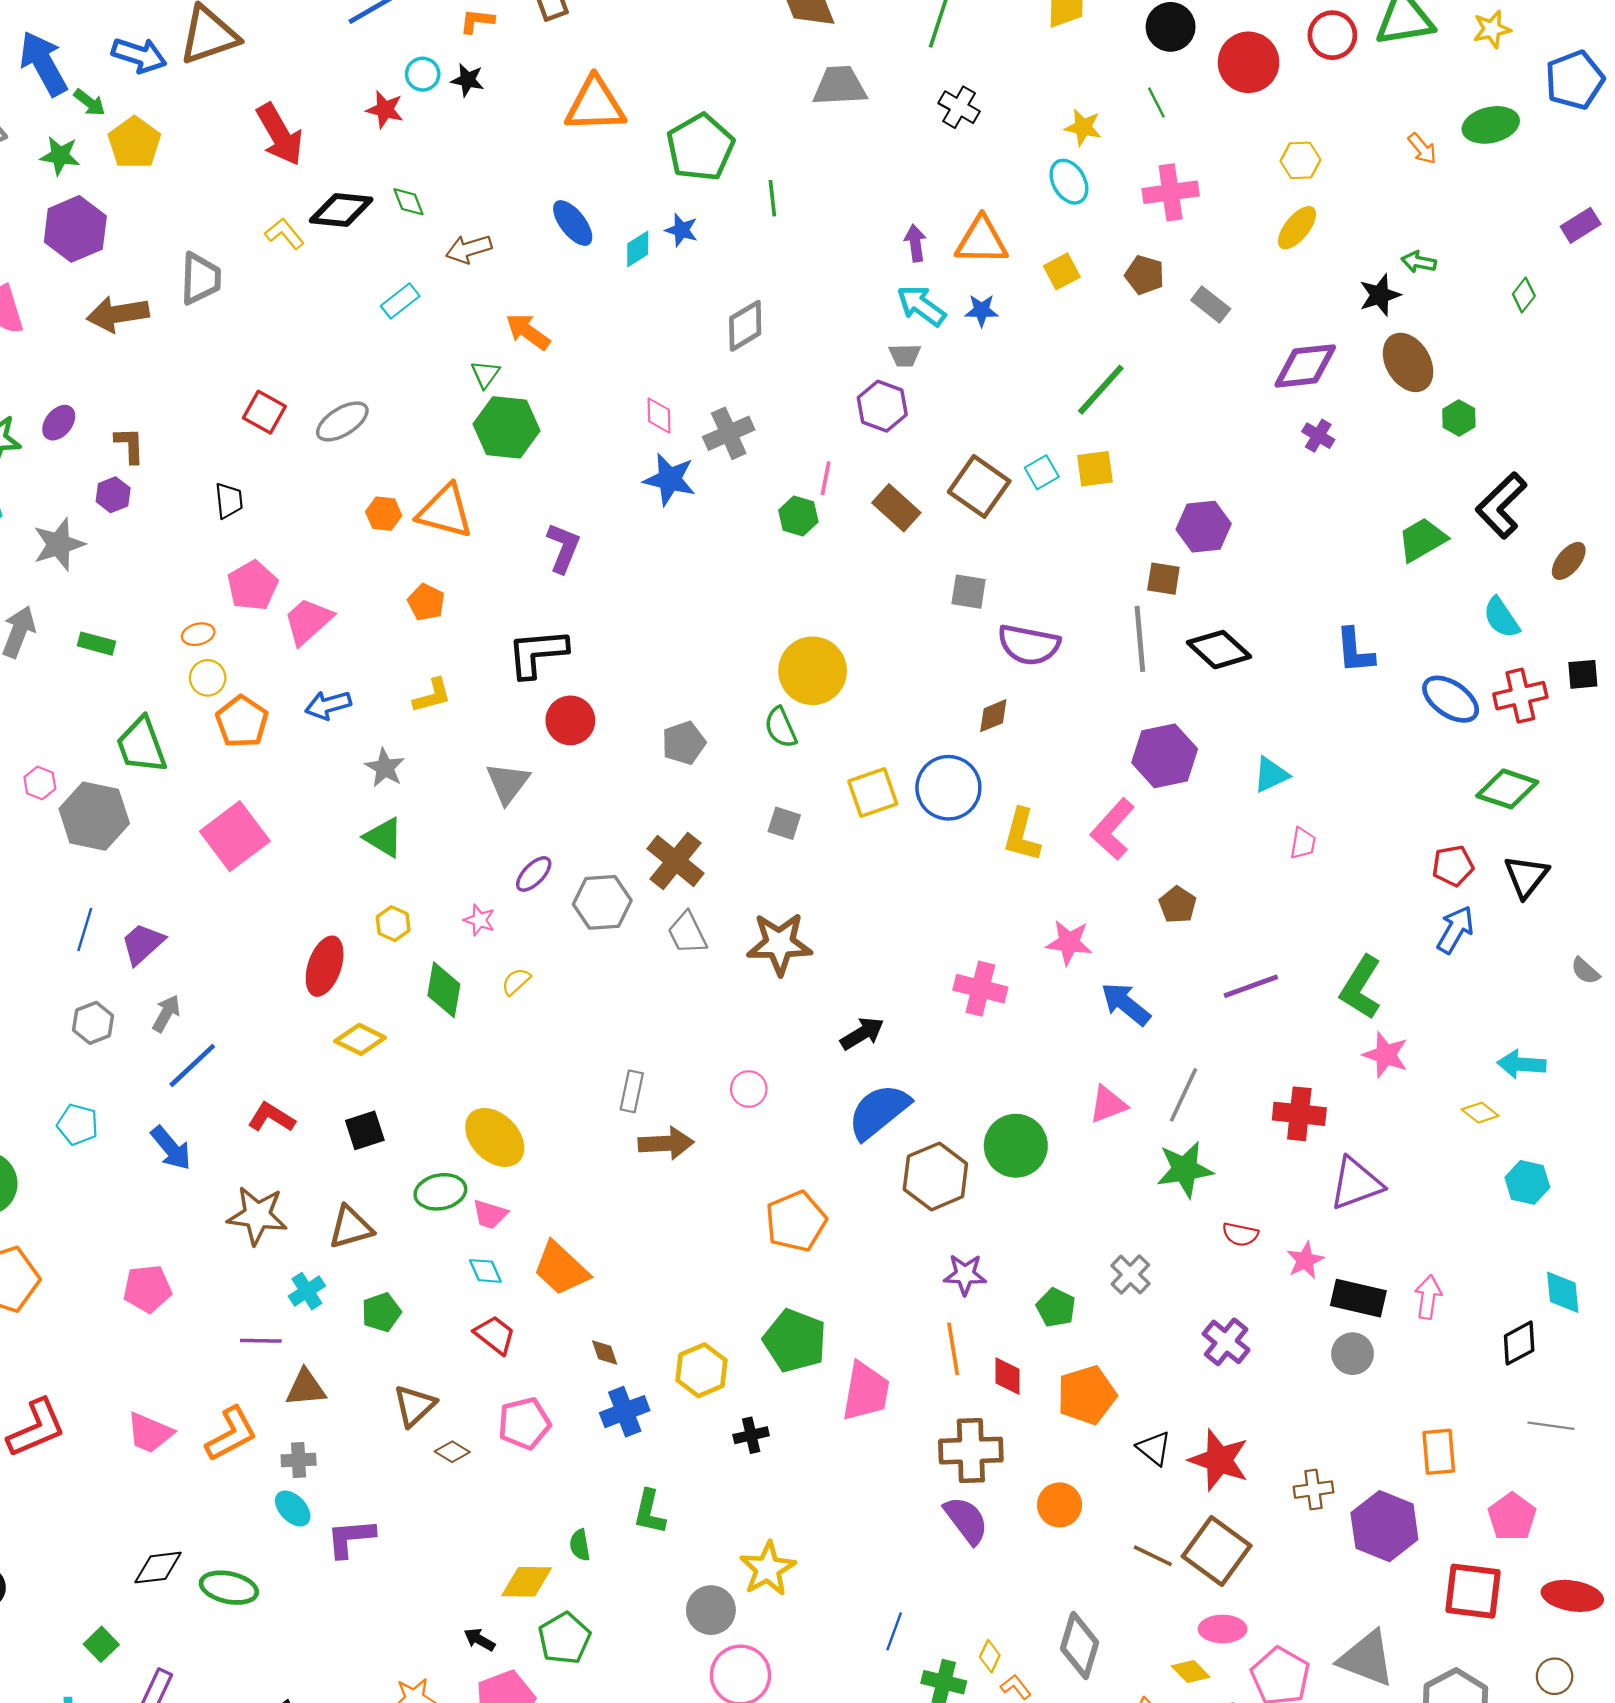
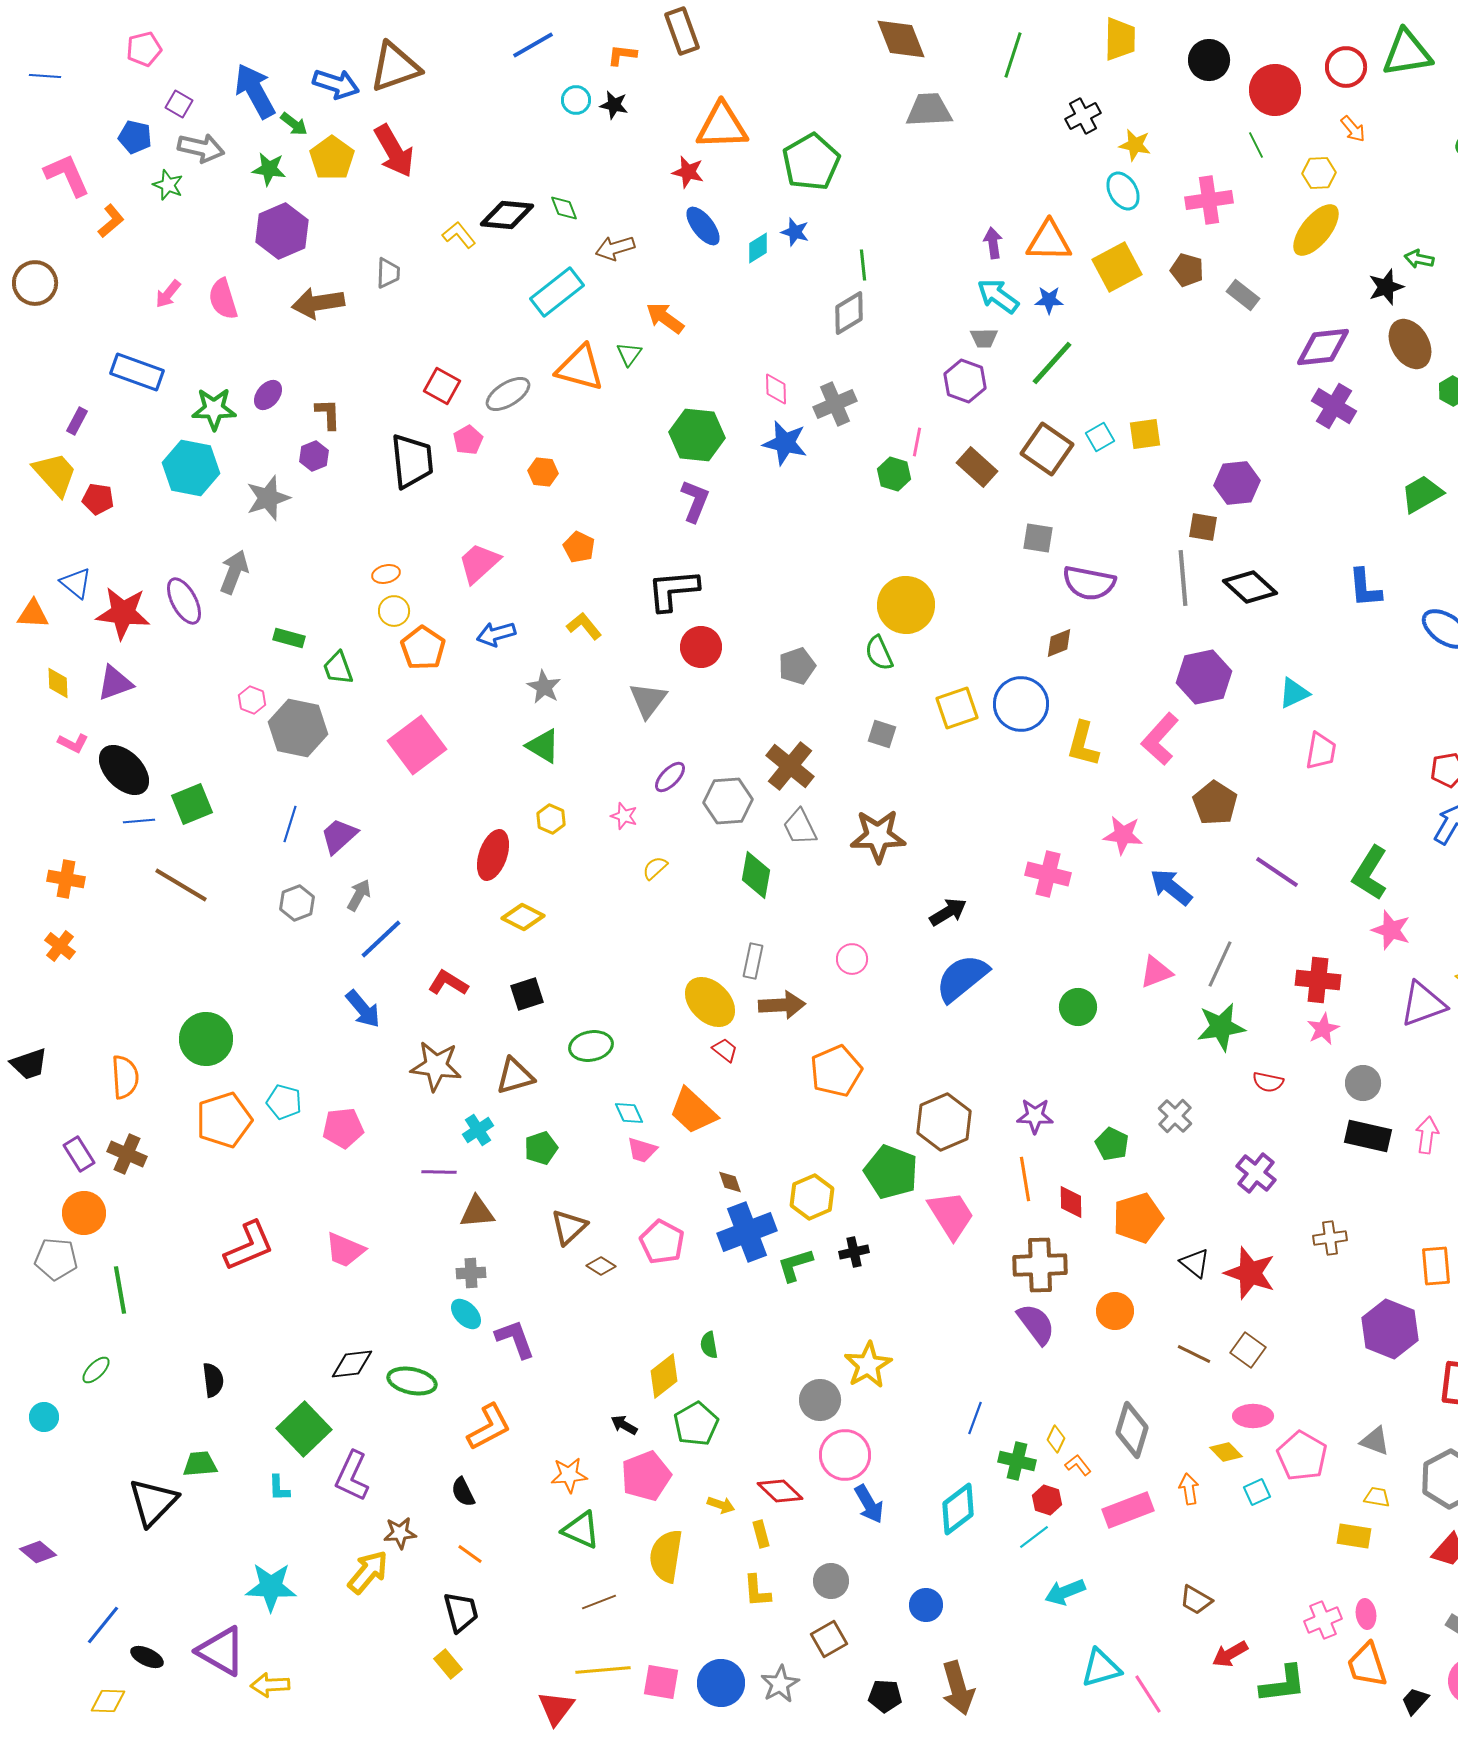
green line: (1156, 102) -> (1256, 145), moved
black cross: (959, 107) -> (1083, 116), moved, turned 32
red star: (385, 110) -> (688, 172), moved
red arrow: (280, 134) -> (394, 151), moved
orange arrow: (1422, 149) -> (1353, 129), moved
green line: (772, 198) -> (863, 265), moved
yellow ellipse: (1297, 228) -> (1316, 230), size x1.4
yellow square: (1062, 271) -> (1117, 267), size x1.6
gray trapezoid: (201, 279) -> (388, 273), size x0.7
cyan rectangle: (400, 301) -> (557, 292), size x1.6
green line: (1101, 390) -> (1052, 363), moved
green hexagon: (507, 427) -> (697, 435), moved
purple cross: (1318, 436) -> (1334, 406), size x1.6
black trapezoid: (229, 501) -> (412, 461), size x1.8
orange triangle: (445, 511) -> (580, 368), moved
pink pentagon: (253, 586) -> (468, 440), moved, size x0.7
green rectangle: (97, 644) -> (289, 638), moved
yellow L-shape: (432, 696) -> (584, 626), turned -114
green trapezoid: (141, 745) -> (338, 668), size x0.7
pink trapezoid: (1303, 843) -> (1321, 751), size x1.4
brown pentagon: (1178, 905) -> (1215, 803), size x1.4
purple line: (1251, 986) -> (1277, 872), turned 54
green diamond: (444, 990) -> (756, 875), moved
cyan pentagon: (78, 1124) -> (284, 1102), moved
yellow ellipse: (495, 1137) -> (710, 1002), moved
green circle: (1016, 1146) -> (1078, 1007), size x0.7
brown hexagon: (935, 1176) -> (944, 1122), moved
purple triangle: (1356, 1184) -> (1423, 1004), moved
pink trapezoid: (490, 1214) -> (642, 1150), moved
orange pentagon: (796, 1221) -> (836, 1071), moved
pink star: (1305, 1260) -> (1323, 1029), moved
red trapezoid: (495, 1335) -> (725, 1050), moved, size x0.7
gray circle: (1353, 1354) -> (1363, 1083), moved
pink trapezoid: (866, 1391) -> (951, 1215), turned -42
blue cross: (625, 1412) -> (747, 1232), size x1.4
pink pentagon: (524, 1423) -> (662, 1242), turned -30
orange L-shape: (231, 1434) -> (489, 1427), moved
brown cross: (1314, 1490) -> (1330, 1238), moved
green L-shape: (650, 1512) -> (795, 1265), moved, turned 60
purple L-shape: (351, 1538) -> (515, 1339), turned 75
brown square: (1217, 1551) -> (1248, 1350), size x0.6
yellow diamond: (527, 1582) -> (664, 1376), turned -39
green square: (101, 1644) -> (304, 1429), size x1.8
gray triangle: (1367, 1659) -> (1375, 1441), size x0.6

